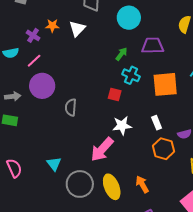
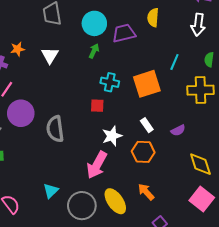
white triangle: (77, 29) -> (50, 55), moved
purple trapezoid: (153, 46) -> (124, 33), moved
green arrow: (121, 54) -> (94, 51), moved
gray semicircle: (71, 107) -> (55, 129), size x1.4
orange hexagon: (164, 149) -> (143, 152), moved
cyan triangle: (54, 164) -> (51, 191), turned 35

